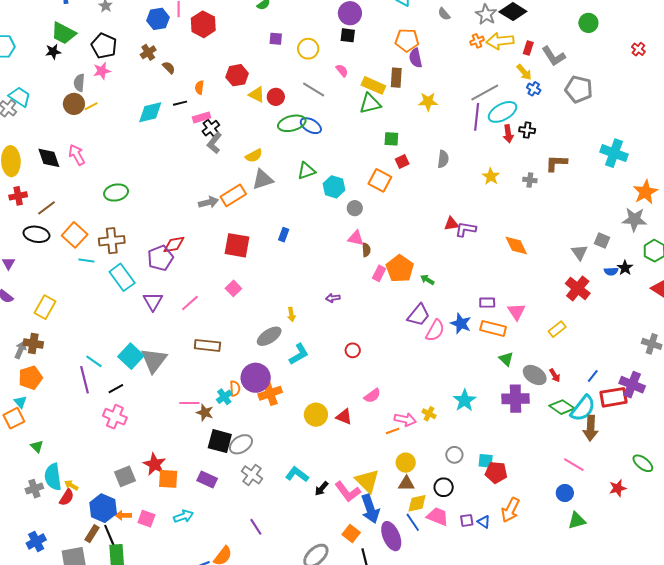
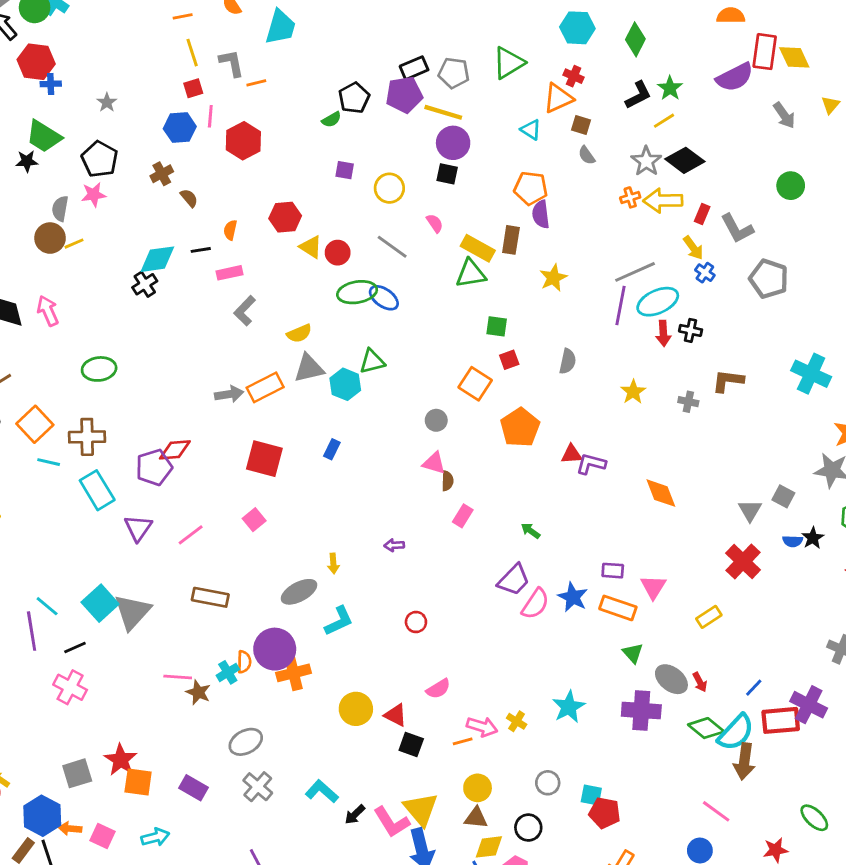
yellow star: (428, 102) -> (553, 278), turned -30
black cross: (211, 128) -> (145, 284), moved
cyan hexagon: (334, 187) -> (345, 384), moved
orange pentagon: (400, 269) -> (520, 427), moved
black square: (220, 441) -> (411, 745), moved, size x0.7

